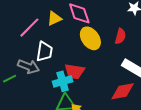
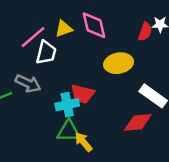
red semicircle: (120, 36) -> (145, 32), moved
yellow ellipse: (90, 38) -> (119, 63), moved, turned -70
white trapezoid: (44, 51) -> (46, 53), moved

